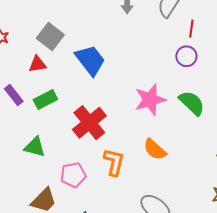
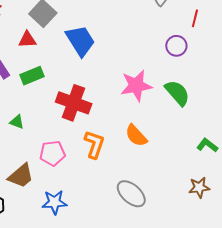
red line: (191, 29) -> (195, 18), moved
red cross: (89, 123) -> (74, 103), turned -36
green triangle: (35, 147) -> (17, 122), size x0.7

